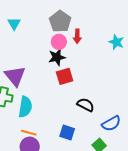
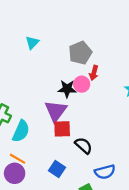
pink circle: (59, 42) -> (82, 84), moved
purple triangle: (15, 76) -> (56, 111), moved
red square: (65, 76) -> (62, 129), moved

